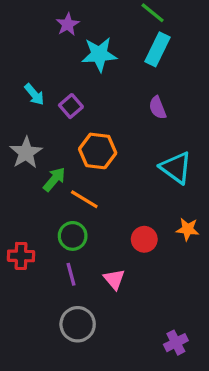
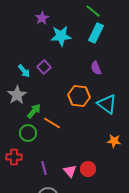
cyan arrow: (34, 94) -> (24, 71), moved
orange hexagon: (98, 151) -> (79, 96), moved
green circle: (73, 236) -> (28, 133), moved
red circle: (144, 239) -> (88, 169), moved

